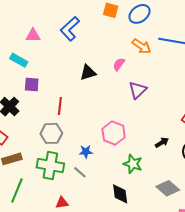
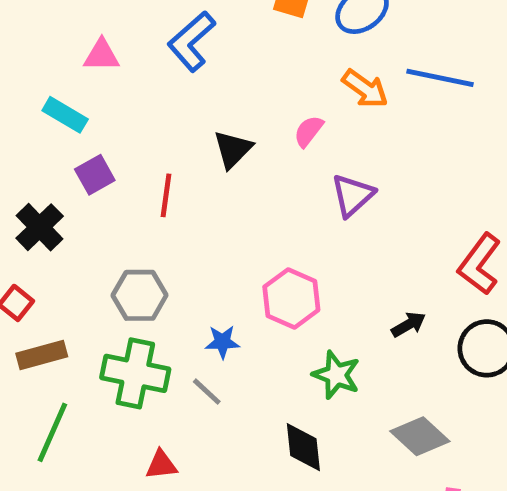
black triangle: (88, 72) -> (233, 149), turned -30
purple square: (32, 84) -> (95, 175), turned -35
red line: (60, 106) -> (166, 195), moved

